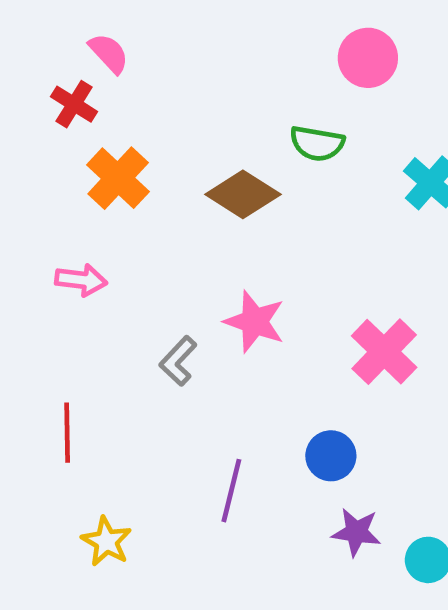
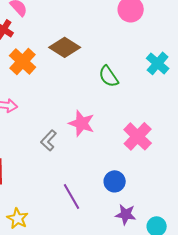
green semicircle: (317, 143) -> (109, 76), moved, turned 45
brown diamond: (243, 194) -> (65, 47), moved
purple line: (231, 491) -> (72, 196), turned -44

